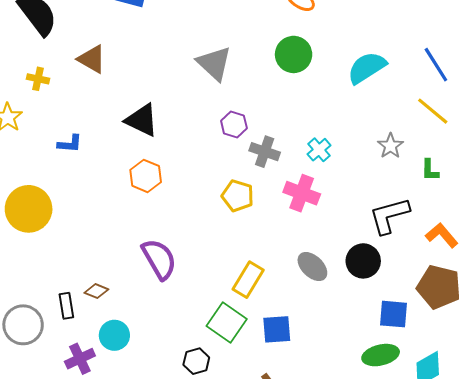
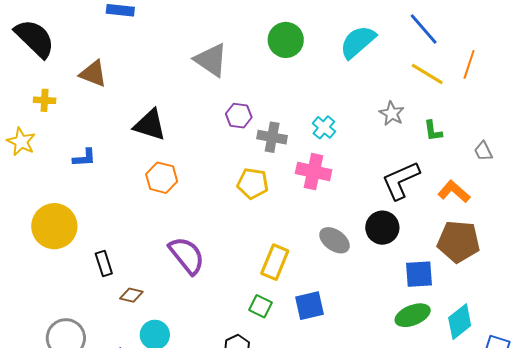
black rectangle: (66, 306) -> (104, 263), moved
green square: (227, 322) -> (260, 306), size x0.6

